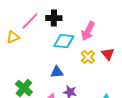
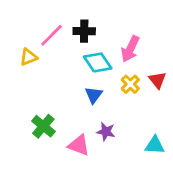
cyan diamond: (64, 41) -> (98, 62), turned 50
blue triangle: (57, 72) -> (94, 95), moved, turned -48

